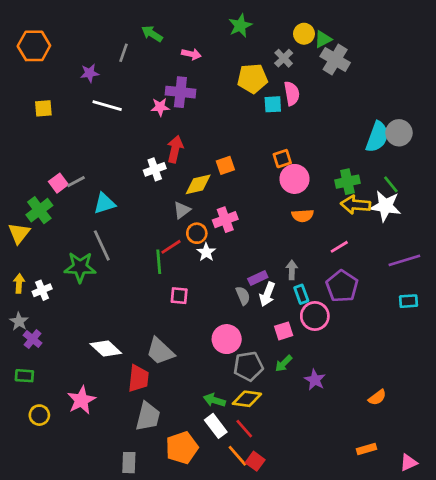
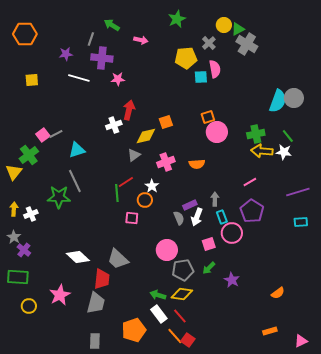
purple cross: (180, 92) -> (102, 58), moved
white star: (385, 206) -> (284, 152), size x0.7
orange semicircle: (303, 216) -> (197, 164), moved
orange circle: (197, 233) -> (145, 200), moved
green rectangle: (24, 376) -> (18, 277), size x1.5
gray trapezoid: (148, 416) -> (96, 303), moved

